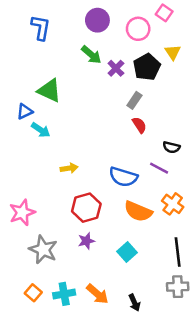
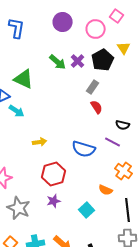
green arrow: (91, 55) -> (58, 62), moved
orange semicircle: (138, 211) -> (106, 190), moved, size x0.6

